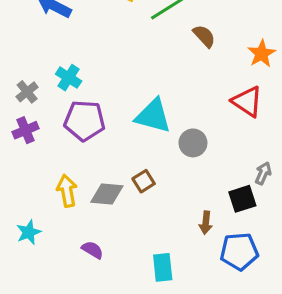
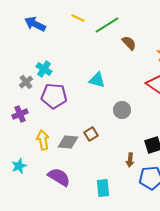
gray cross: (27, 92) -> (26, 82), moved
cyan triangle: (153, 116) -> (97, 80), moved, size x0.7
purple cross: (25, 130) -> (20, 114), moved
purple semicircle: (92, 250) -> (59, 177), size x1.6

